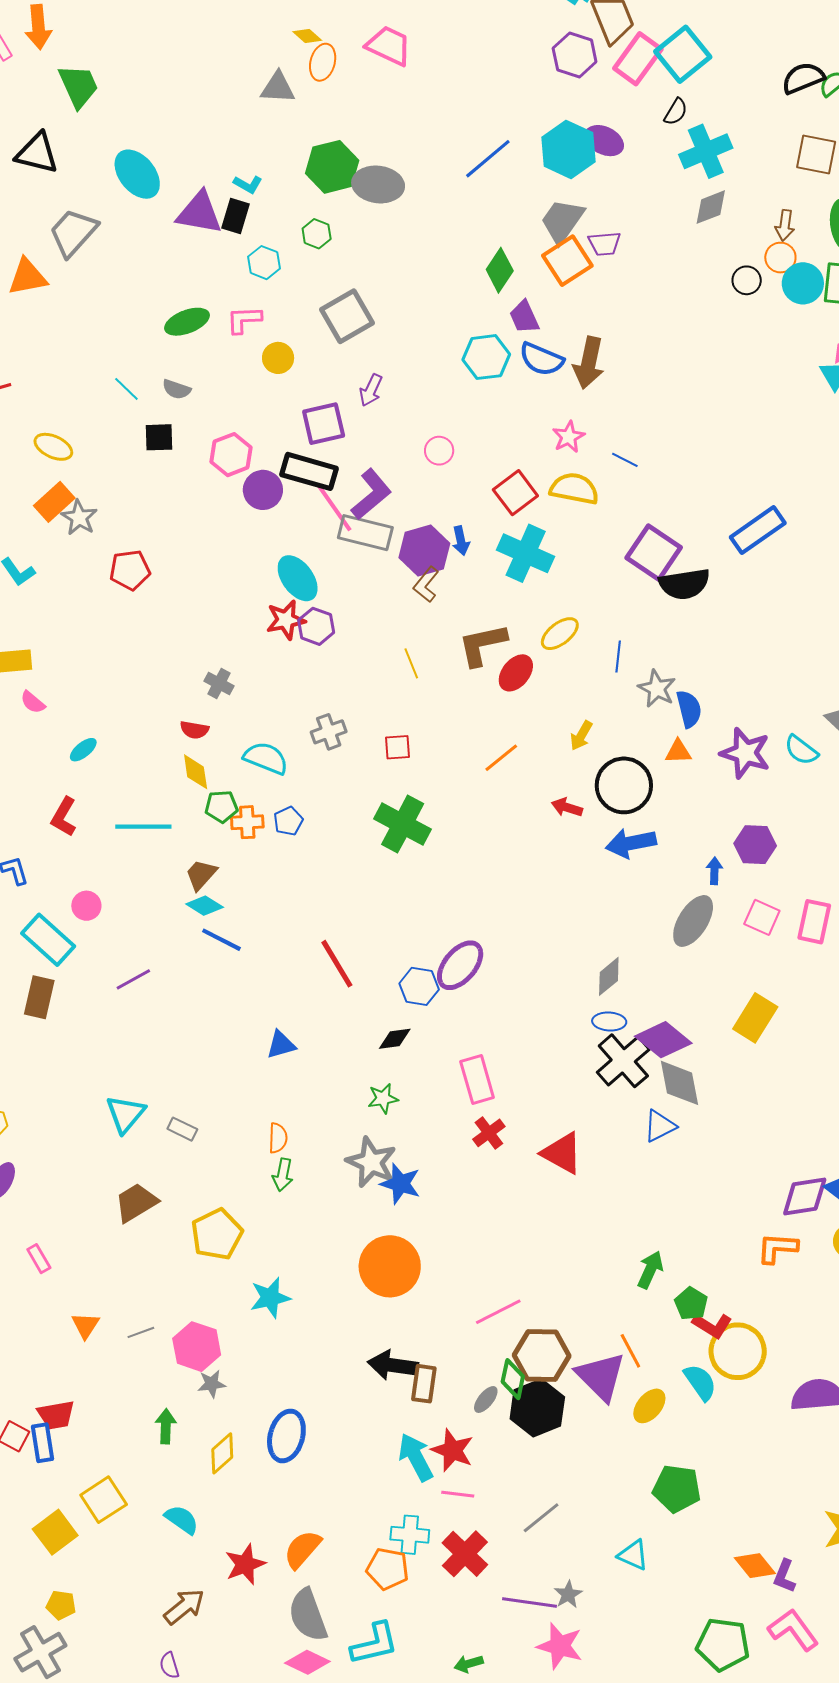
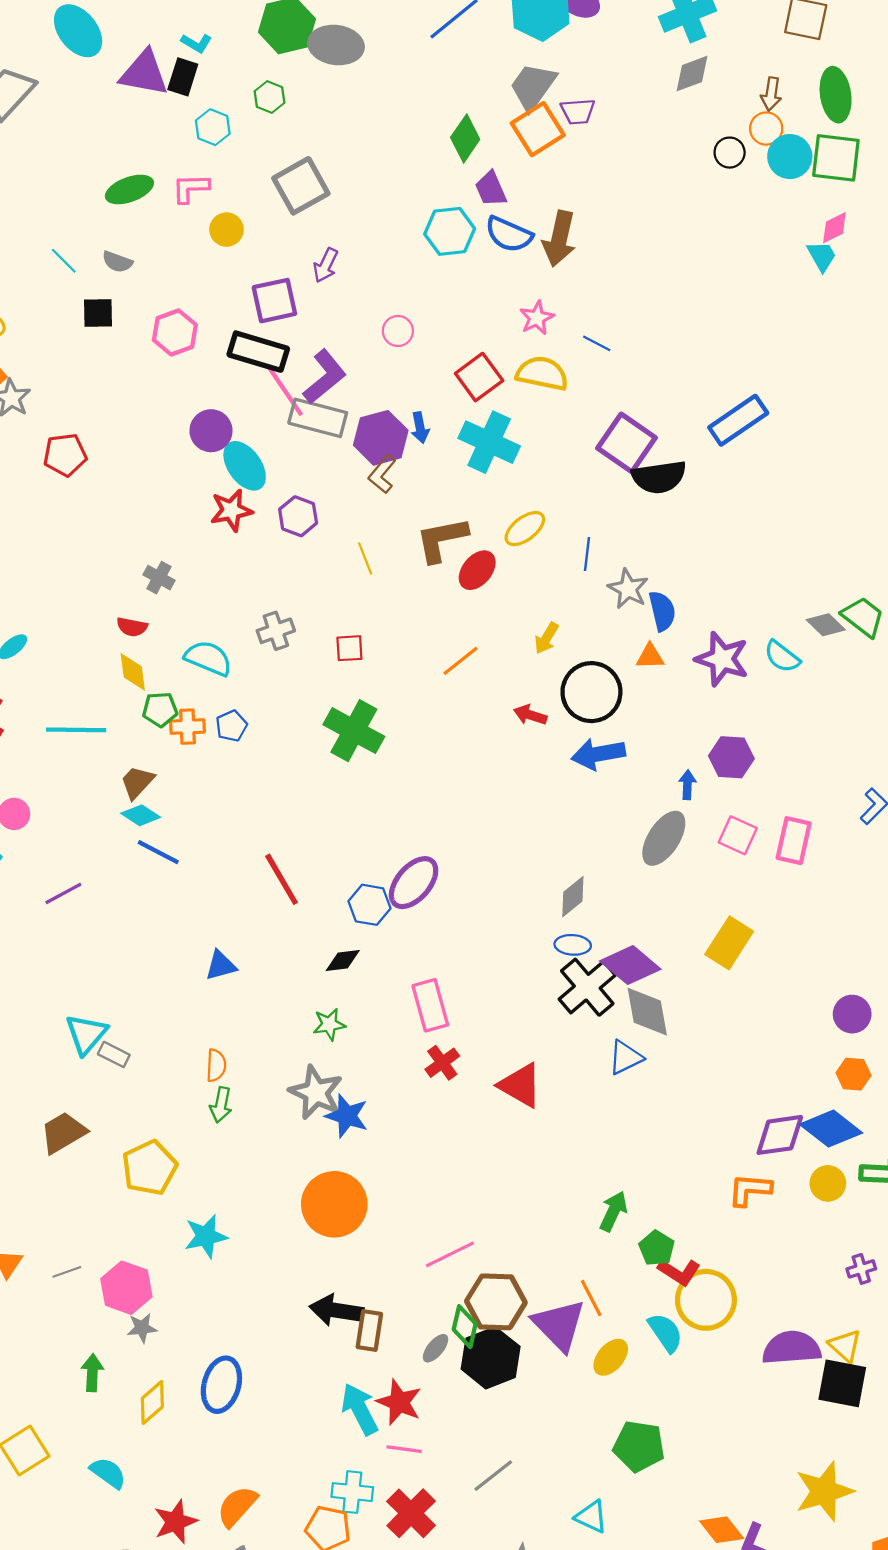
purple circle: (263, 490) -> (211, 431), moved
purple hexagon: (316, 626) -> (298, 516), moved
cyan triangle: (125, 1114) -> (86, 1034), moved

